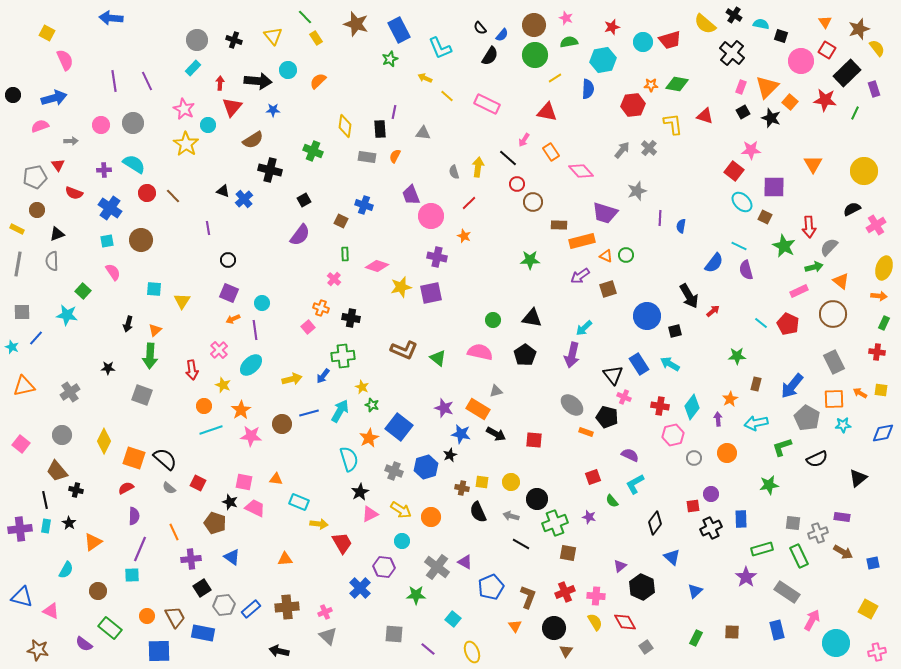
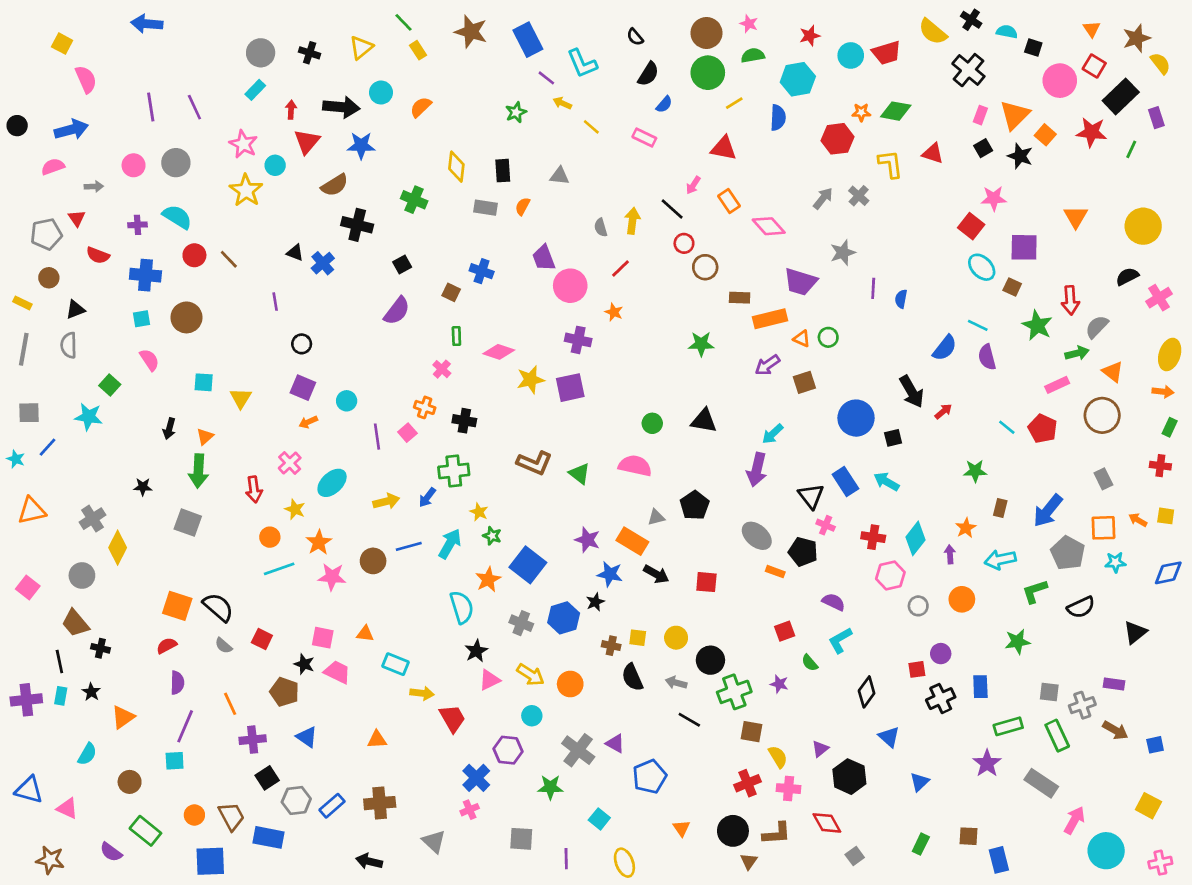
blue semicircle: (502, 35) -> (664, 104), moved
yellow triangle: (273, 36) -> (361, 48), turned 30
green star: (390, 59) -> (516, 112), moved
pink rectangle: (487, 104) -> (644, 138), size x0.7
blue star: (273, 110) -> (361, 145), size x1.5
purple line: (394, 112) -> (546, 78), moved, turned -64
blue cross: (110, 208) -> (145, 275), turned -30
purple line: (255, 330) -> (377, 437), moved
black pentagon: (525, 355) -> (695, 505), moved
gray rectangle: (834, 362) -> (1103, 479), size x0.7
yellow diamond: (104, 441) -> (118, 548), moved
brown L-shape: (528, 597) -> (777, 834), moved, turned 65
pink cross: (325, 612) -> (470, 810), moved
yellow semicircle: (595, 622) -> (778, 757), moved
blue rectangle: (777, 630) -> (999, 860), moved
purple line: (428, 649) -> (566, 859), turned 49

